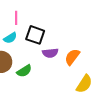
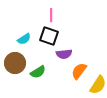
pink line: (16, 18) -> (51, 15), moved
orange semicircle: (72, 57) -> (79, 71), moved

